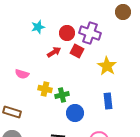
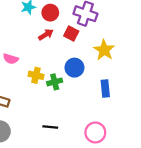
red circle: (67, 33) -> (50, 13), moved
blue circle: (75, 113) -> (74, 68), moved

